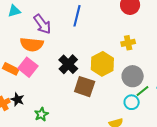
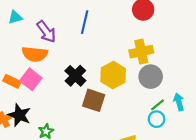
yellow cross: (128, 43) -> (141, 52), size x1.5
gray circle: (133, 76) -> (151, 77), moved
black star: (17, 99) -> (19, 115), size x1.5
cyan circle: (132, 102) -> (157, 119), moved

